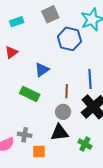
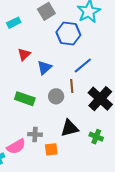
red triangle: (11, 52) -> (24, 54), moved
blue line: (90, 79) -> (83, 66), moved, turned 60
green rectangle: (30, 94) -> (25, 99), moved
gray circle: (63, 112) -> (56, 96), moved

